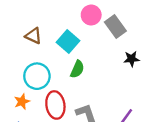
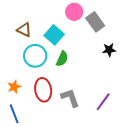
cyan circle: (37, 76) -> (35, 56), moved

